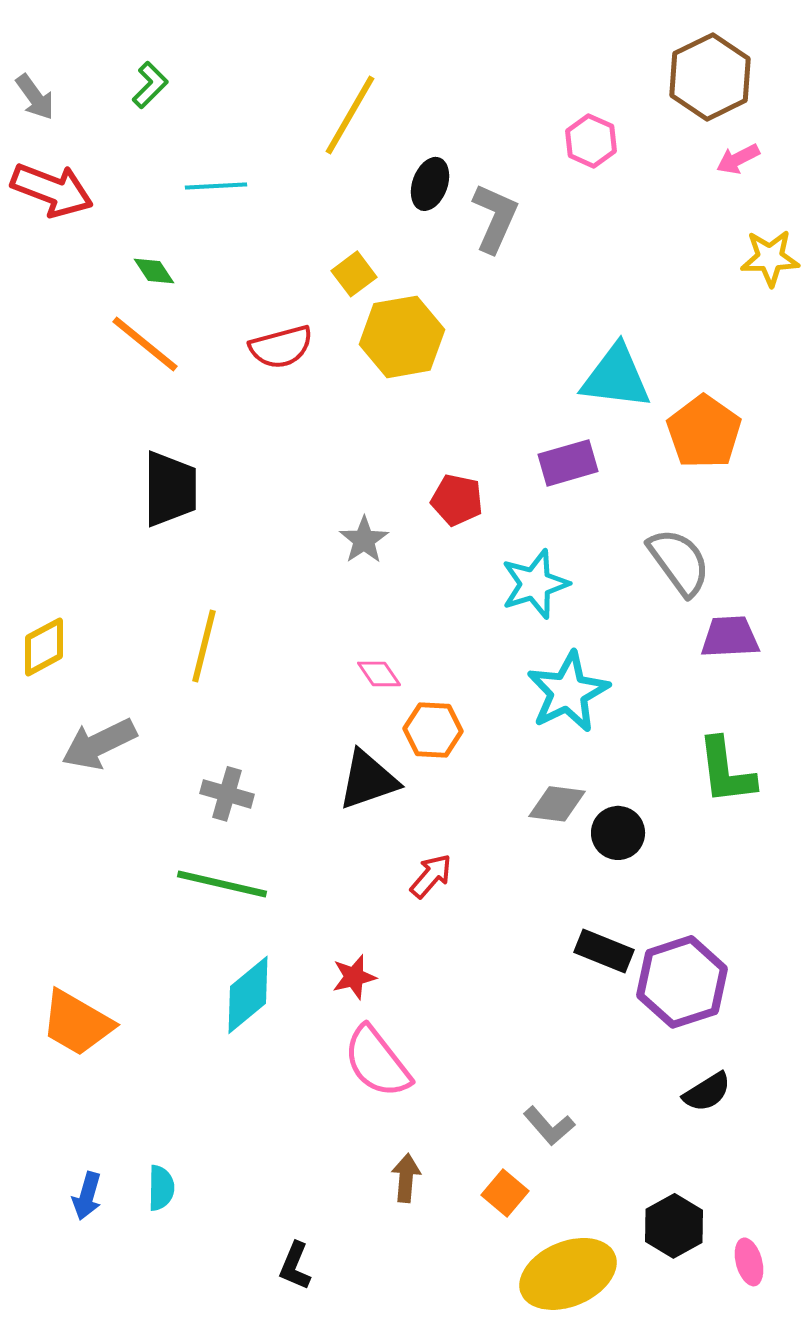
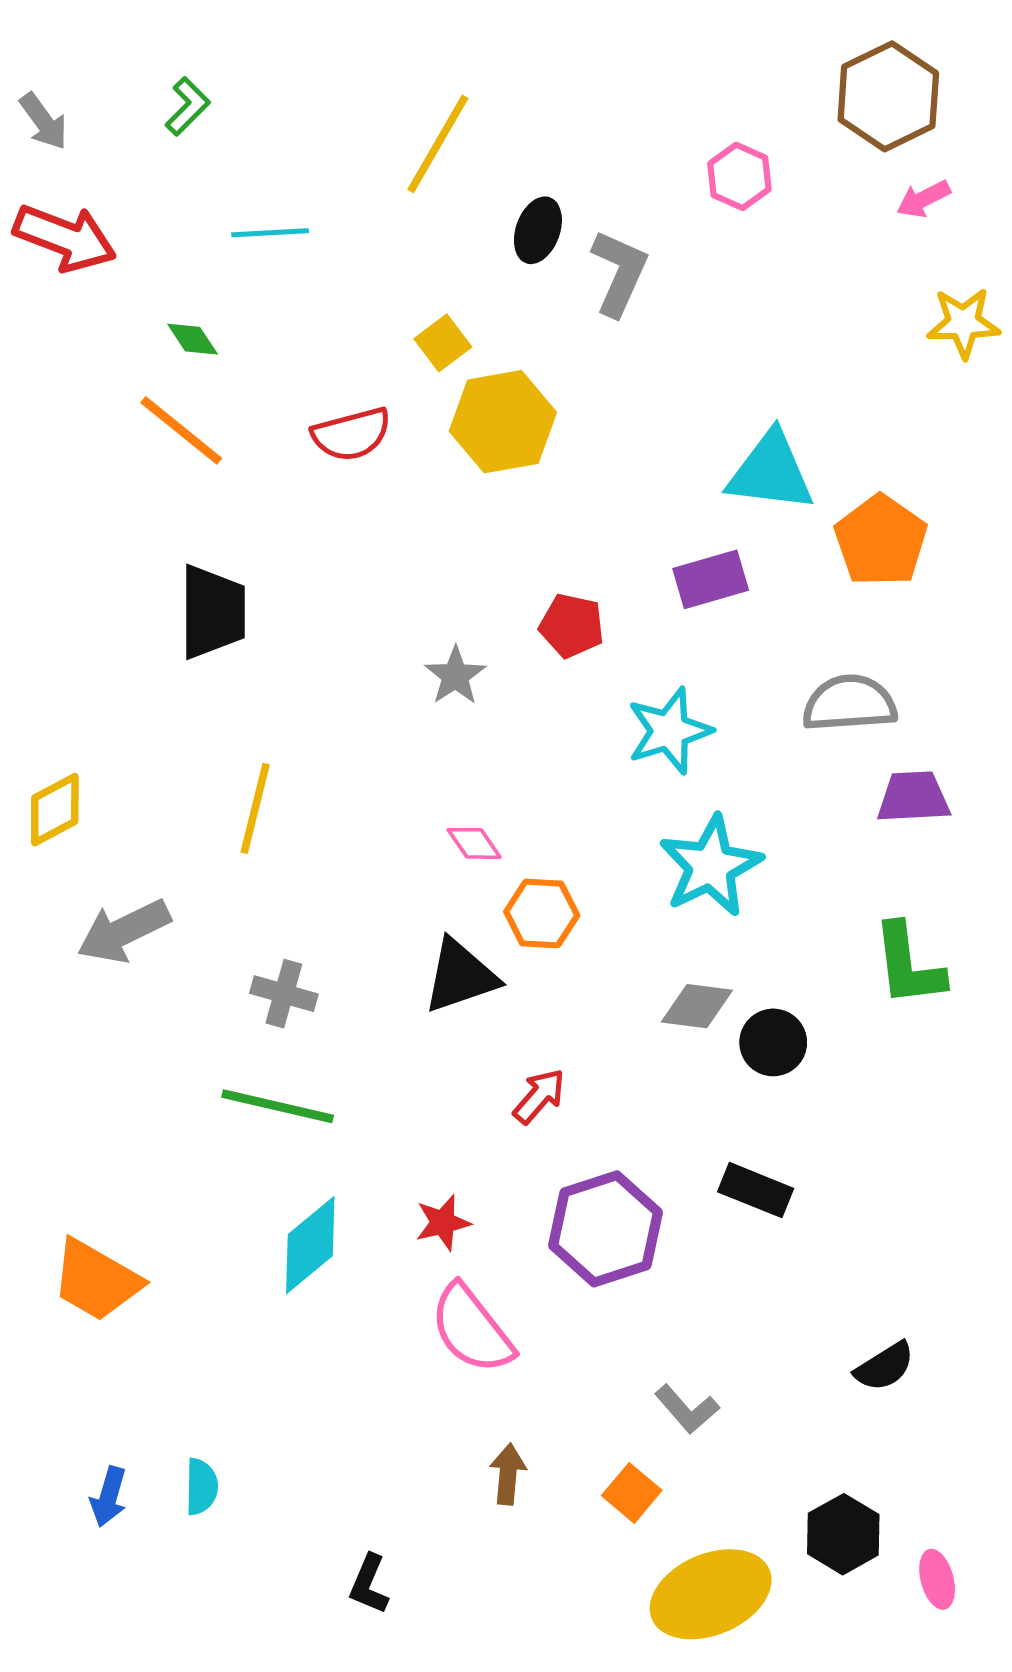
gray semicircle: (679, 562) -> (850, 703), turned -58
purple hexagon: (682, 982) -> (605, 1229), moved

